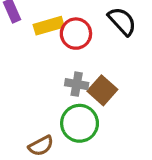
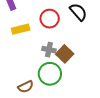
yellow rectangle: (49, 26) -> (21, 29), moved

